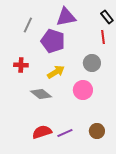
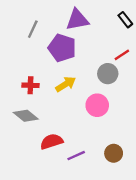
red line: (103, 37) -> (122, 55), moved, turned 64
red cross: (21, 65) -> (30, 85), moved
gray diamond: (41, 94) -> (26, 116), moved
red semicircle: (42, 132) -> (52, 142), moved

